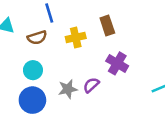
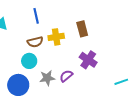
brown semicircle: (37, 38) -> (35, 42), moved
cyan circle: (33, 70) -> (29, 61), moved

